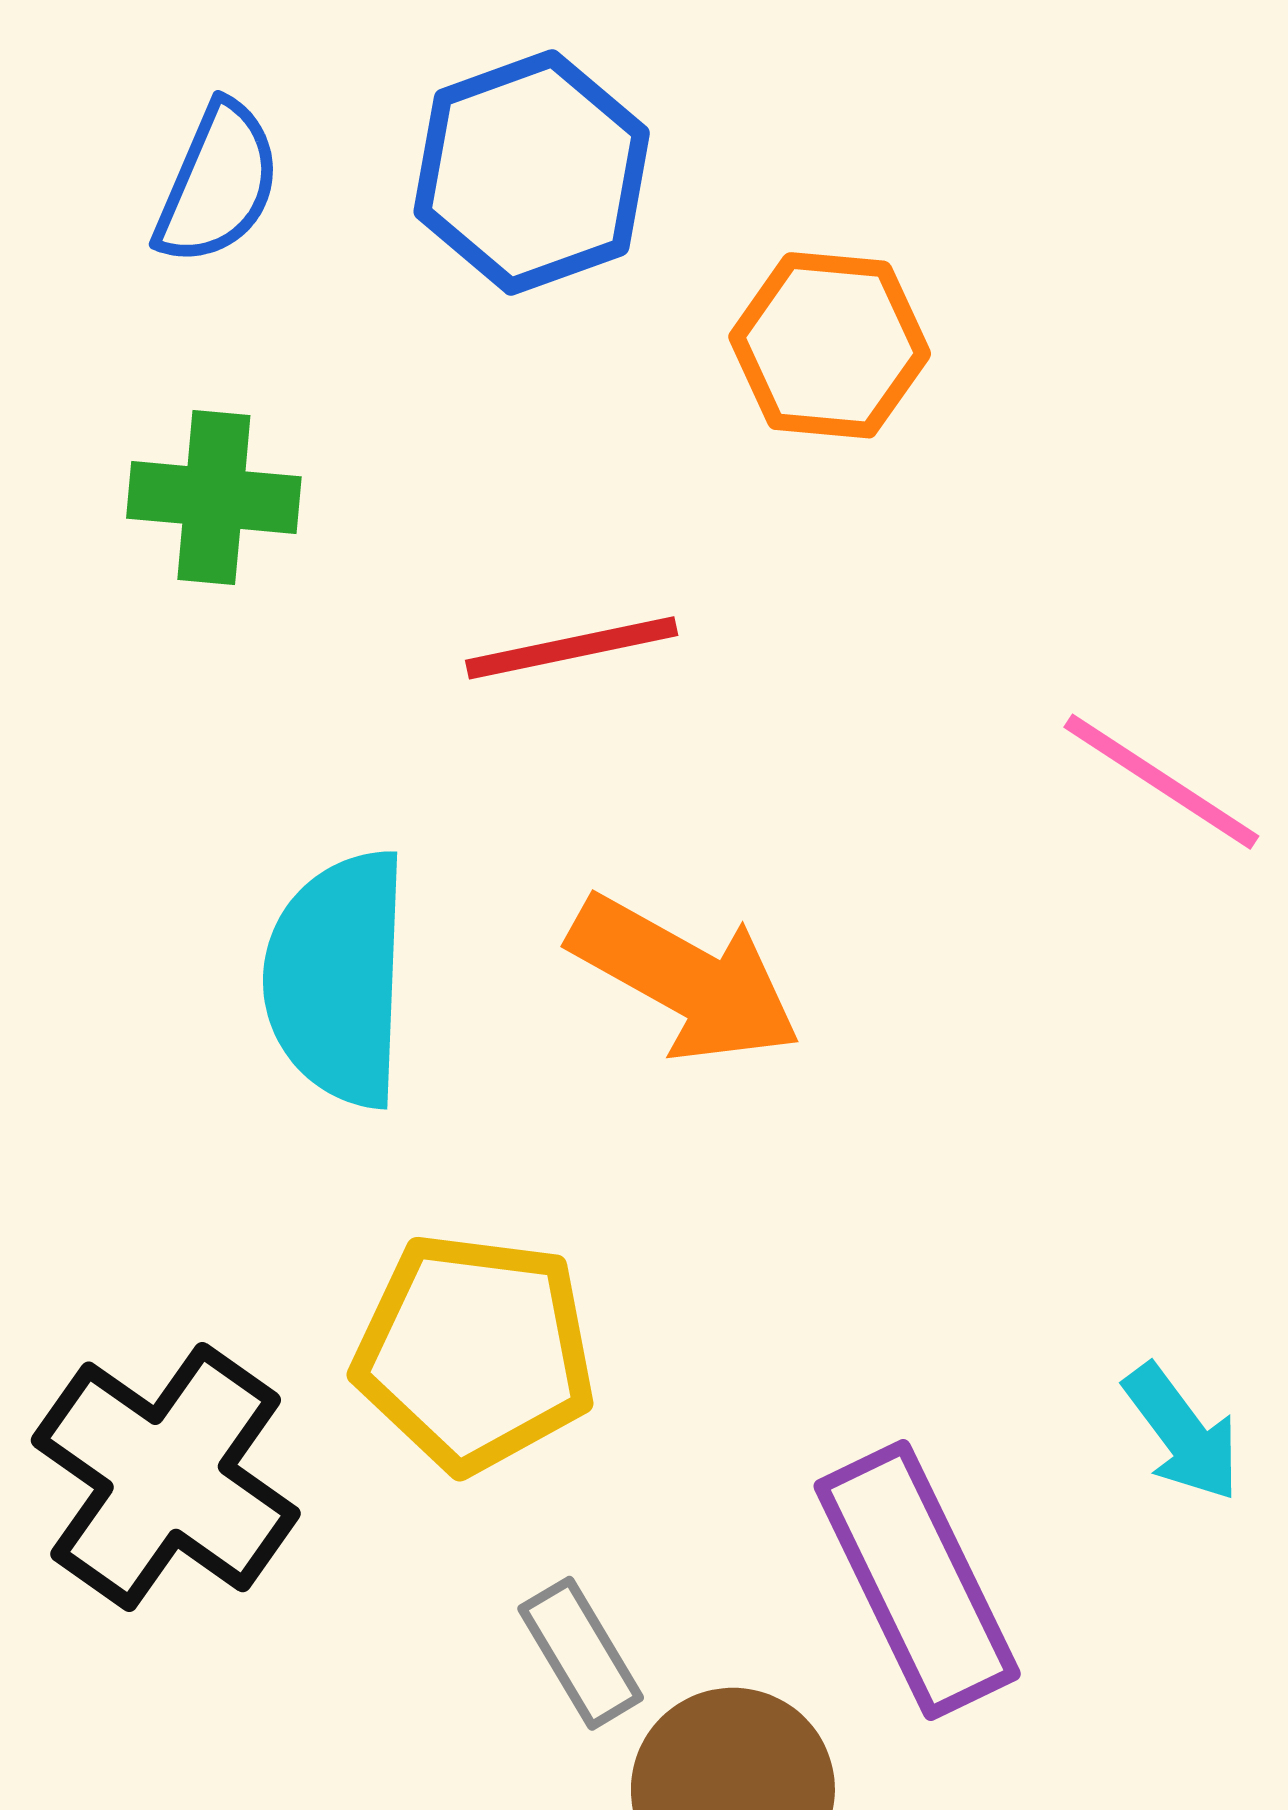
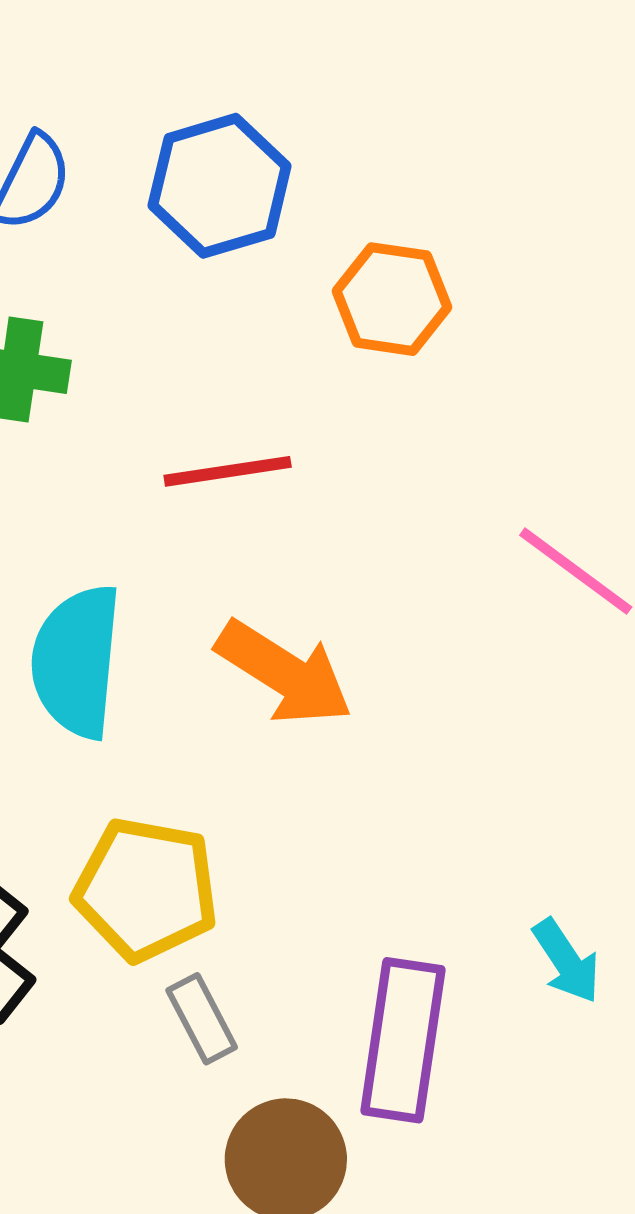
purple rectangle: (917, 1580) -> (403, 1040), turned 31
gray rectangle: (581, 1653) -> (202, 1019), moved

